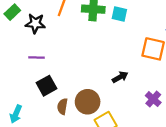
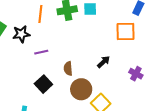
purple line: (36, 57) -> (41, 52), moved
brown semicircle: (62, 106) -> (68, 68), moved

